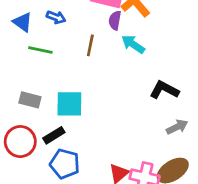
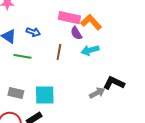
purple semicircle: (115, 20) -> (76, 33), turned -40
cyan arrow: (133, 44) -> (90, 50), turned -48
gray arrow: (177, 127) -> (97, 93), moved

